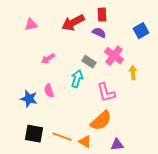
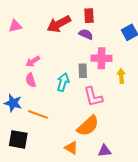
pink cross: (114, 56) -> (101, 58), turned -36
gray rectangle: (89, 62) -> (83, 71), moved, turned 56
pink semicircle: (49, 91) -> (31, 80), moved
orange line: (62, 137) -> (38, 114), moved

